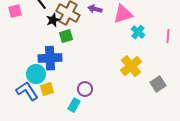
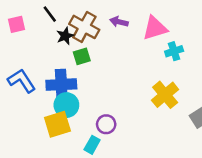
cyan cross: (138, 32) -> (174, 51), turned 32
cyan circle: (36, 74) -> (66, 105), moved
yellow square: (47, 89) -> (57, 124), size x1.5
blue L-shape: (27, 91) -> (22, 81), moved

